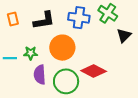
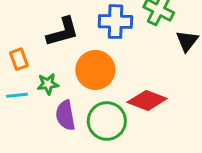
orange rectangle: (13, 19) -> (19, 59), moved

